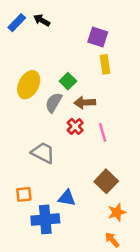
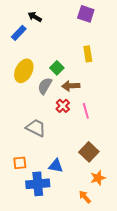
blue rectangle: (17, 23) -> (19, 33), moved
purple square: (98, 37) -> (86, 14), moved
orange arrow: (112, 240) -> (85, 197), moved

